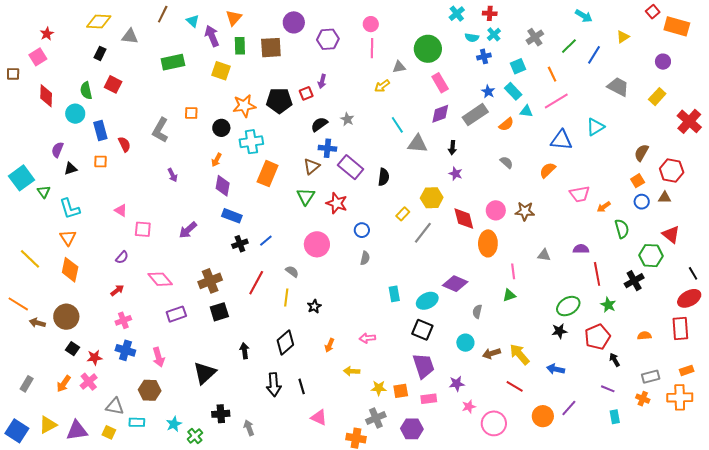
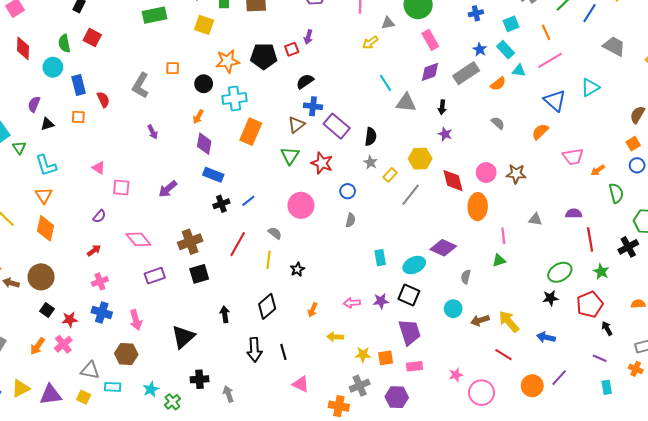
gray star: (347, 119) -> (370, 162), moved
blue triangle: (561, 140) -> (555, 101), turned 35
purple star: (457, 384) -> (381, 301), moved

